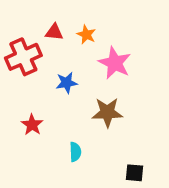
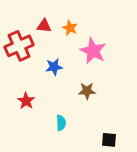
brown star: (107, 112) -> (87, 91), size x0.7

